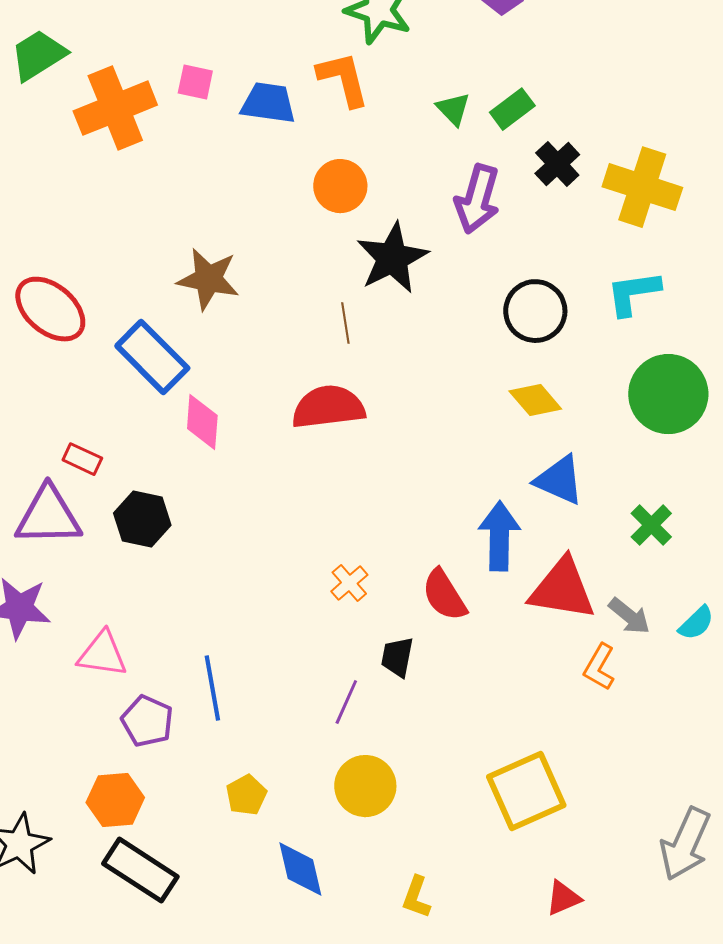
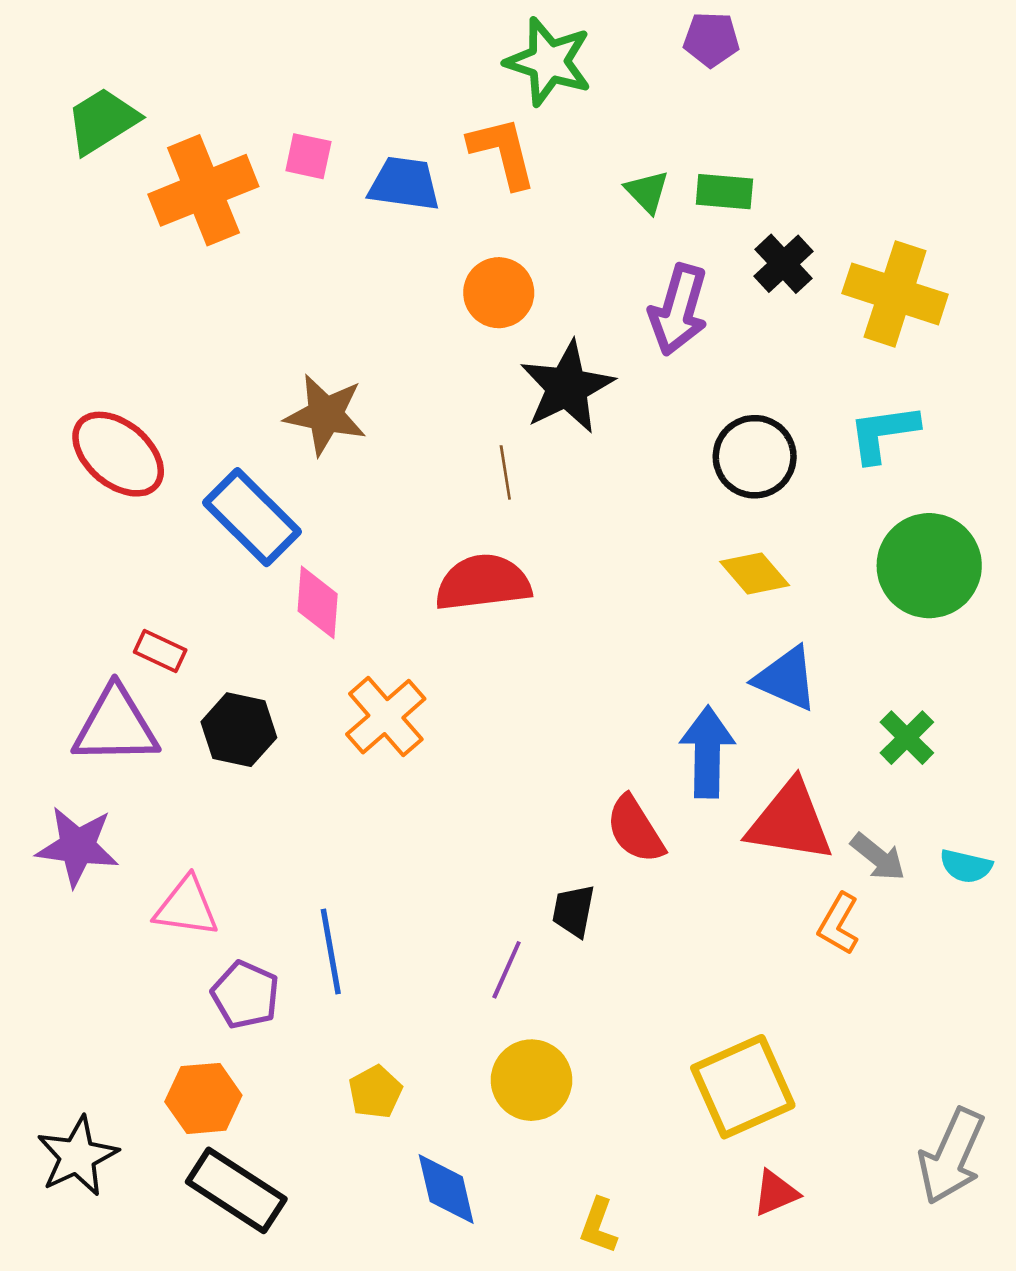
green rectangle: (512, 109) -> (724, 192), turned 42
orange cross: (349, 583) -> (386, 717), moved, size x1.6
cyan semicircle: (696, 623) -> (966, 866), turned 57
red triangle: (563, 898) -> (776, 1193), moved

